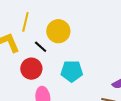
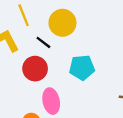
yellow line: (25, 22) -> (24, 15), turned -30

